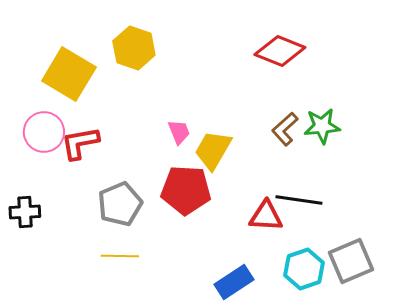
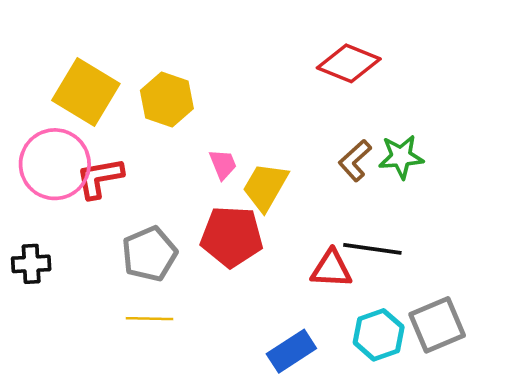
yellow hexagon: (134, 48) -> (167, 99), moved
pink circle: (44, 132) -> (55, 164), size x1.4

